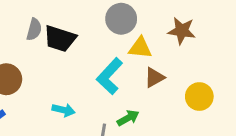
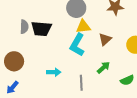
yellow triangle: (140, 48) -> (83, 27), moved
green arrow: (128, 118) -> (104, 67), moved

